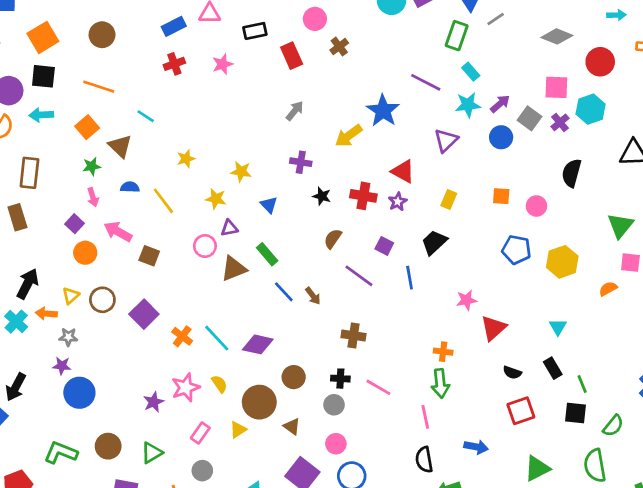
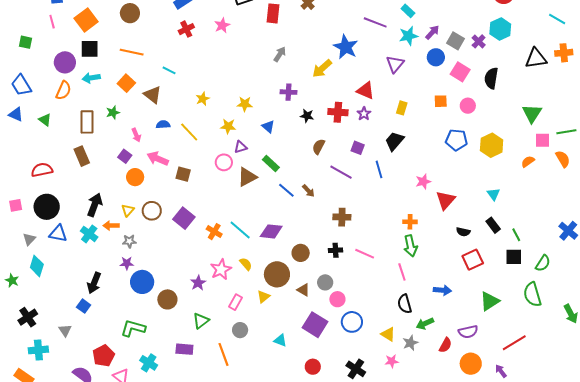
red rectangle: (292, 56) -> (273, 13), turned 36
pink square: (556, 87) -> (460, 72), moved, turned 36
green star: (92, 166) -> (113, 112), moved
gray circle: (334, 405) -> (325, 282), moved
brown circle: (108, 446) -> (167, 299), moved

